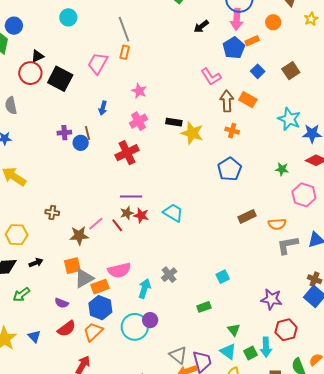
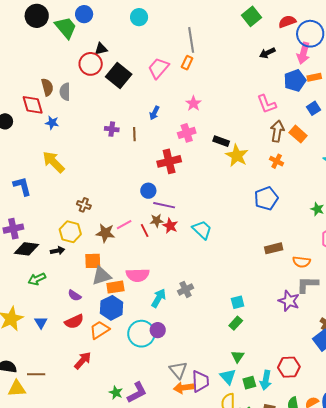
blue circle: (81, 143) -> (148, 191), moved
yellow hexagon: (17, 235) -> (70, 232), moved
purple star: (272, 299) -> (289, 301), moved
green rectangle: (204, 307) -> (236, 323), moved, turned -40

